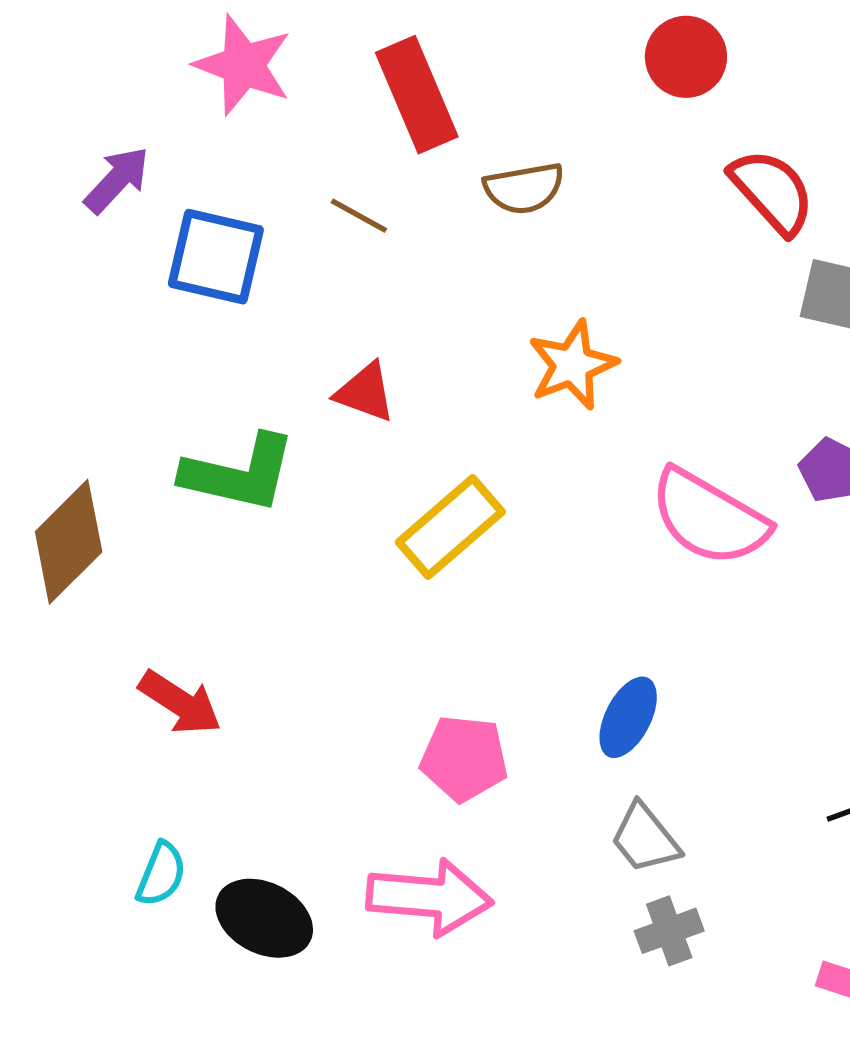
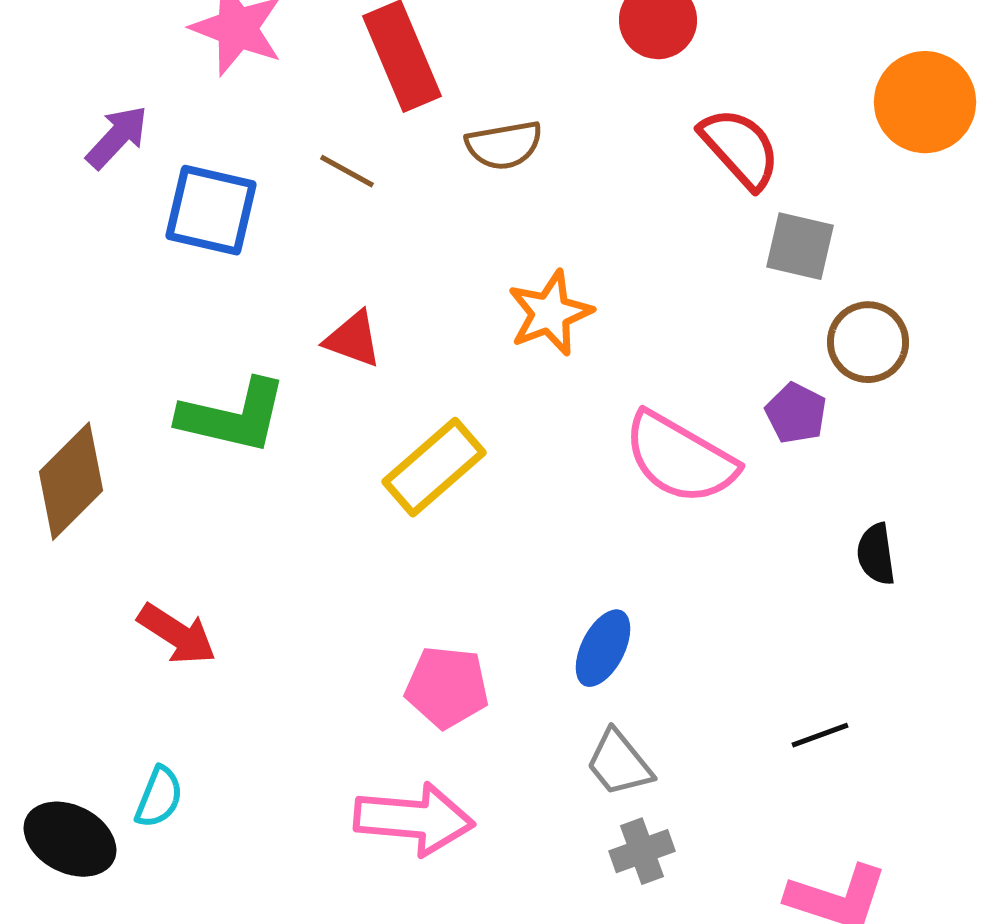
black ellipse: (264, 918) -> (70, 839), moved

